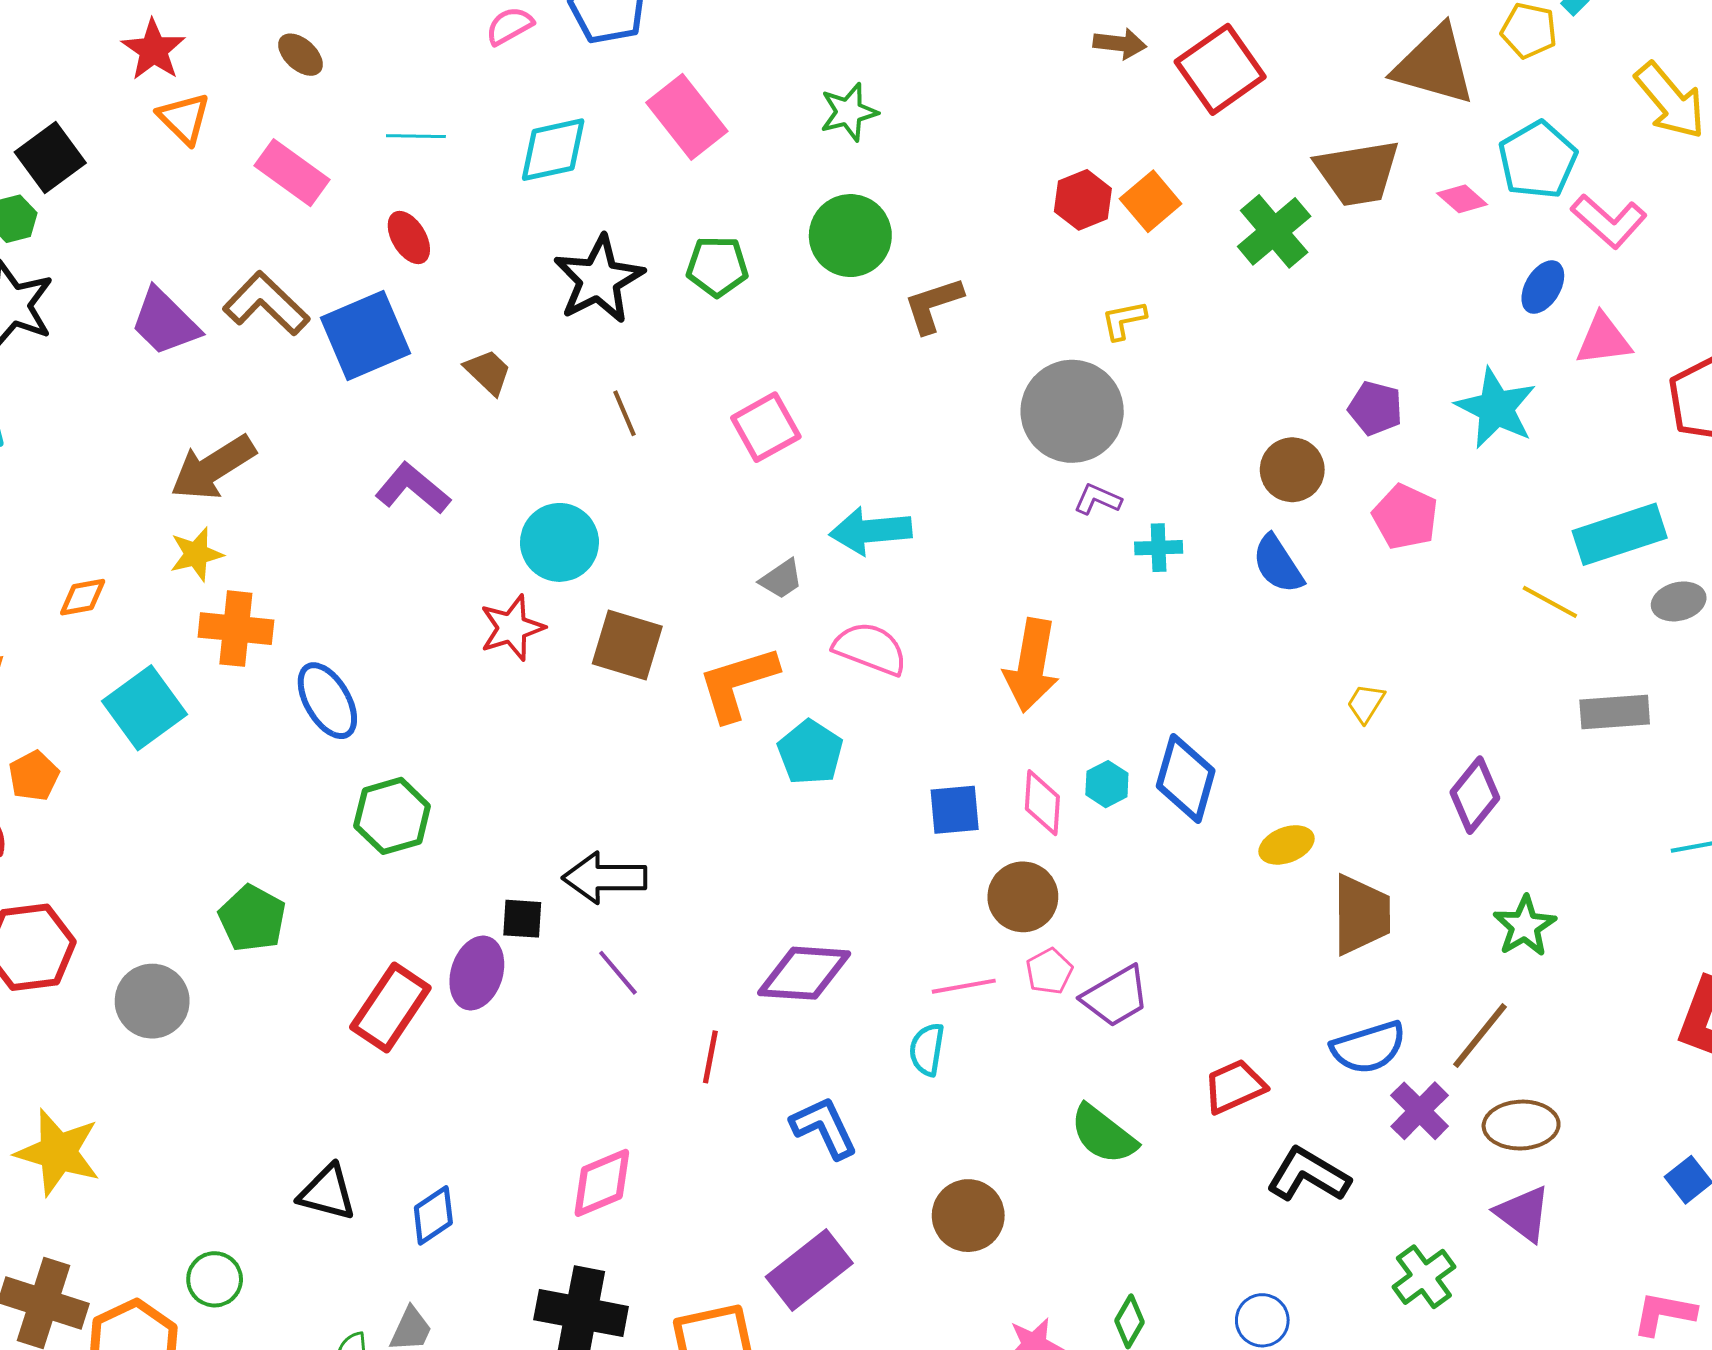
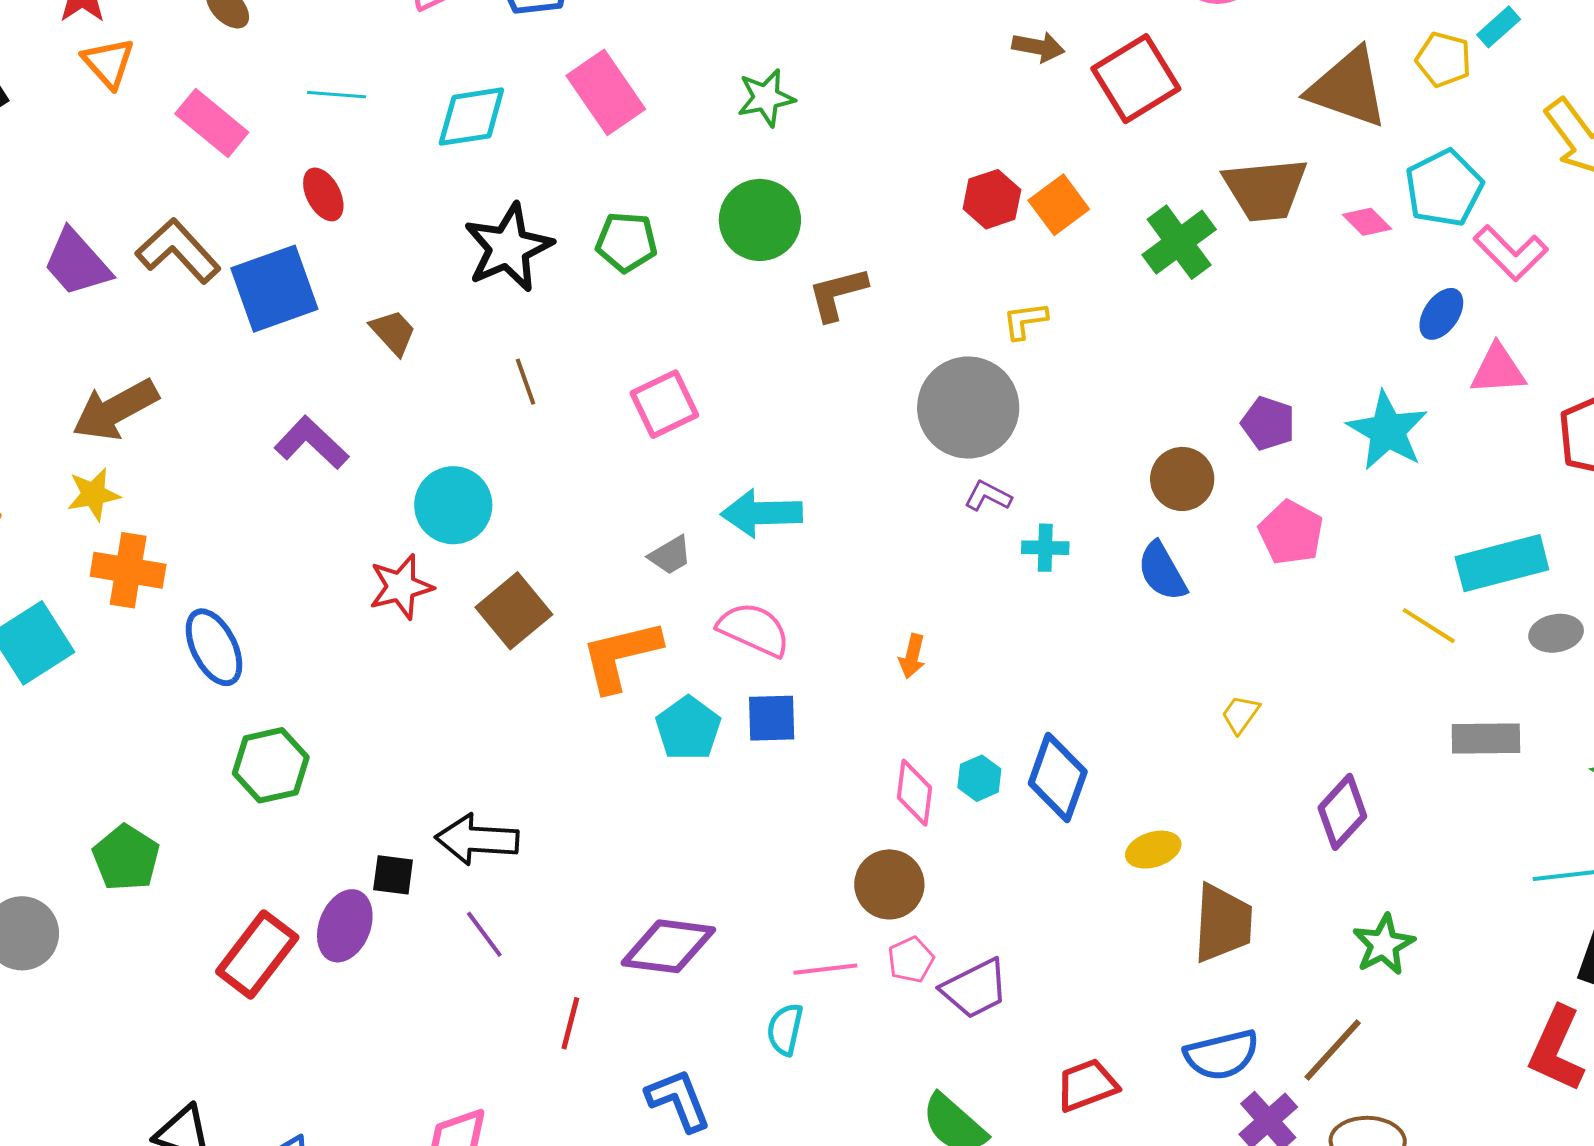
brown square: (627, 645) -> (514, 611), turned 30
orange arrow: (1031, 665) -> (912, 656), size x0.5
blue square: (955, 810) -> (772, 718), moved

